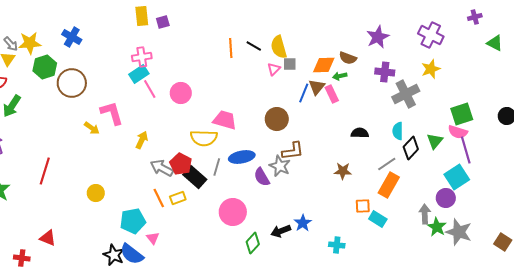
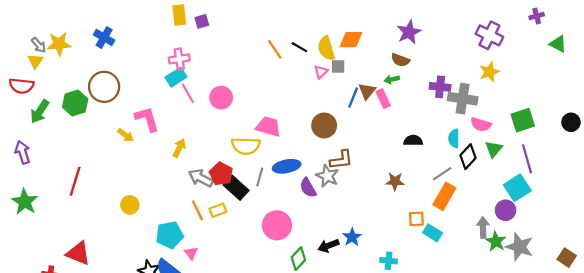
purple star: (378, 37) -> (409, 32), moved
orange line: (231, 48) -> (275, 49), turned -30
orange diamond: (324, 65) -> (351, 40), moved
green hexagon: (45, 67) -> (75, 103), moved
purple cross: (385, 72) -> (440, 87), moved
gray cross: (406, 94) -> (463, 99), turned 36
pink semicircle: (458, 132) -> (481, 124), moved
red triangle: (48, 238) -> (78, 253), size x1.4

